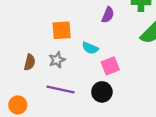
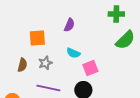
purple semicircle: (108, 15) -> (69, 25), moved
orange square: (62, 30) -> (37, 38), moved

